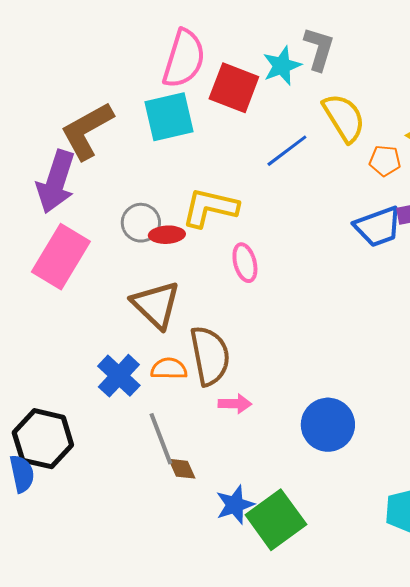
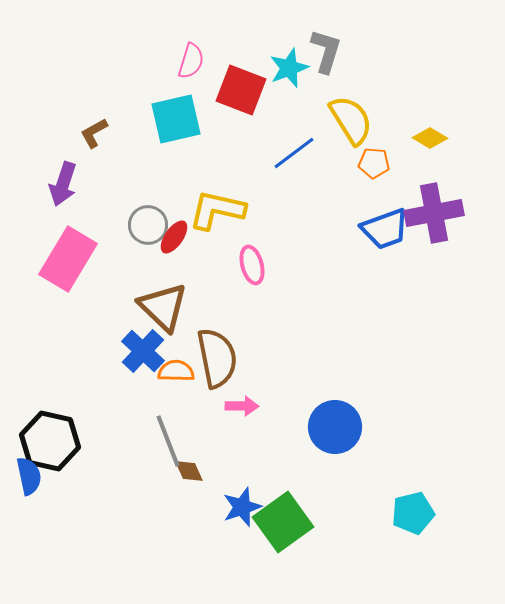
pink semicircle: (184, 59) -> (191, 61), size x0.6
brown L-shape: (87, 131) -> (94, 133), size x0.5
orange pentagon: (385, 161) -> (374, 163), moved
purple arrow: (56, 182) -> (63, 184), size x0.7
red ellipse: (167, 235) -> (174, 237), turned -52
blue cross: (119, 376) -> (143, 351), moved

